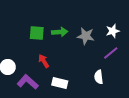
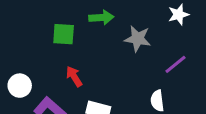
white star: (113, 31) -> (178, 14), moved
green arrow: (60, 32) -> (101, 17), moved

